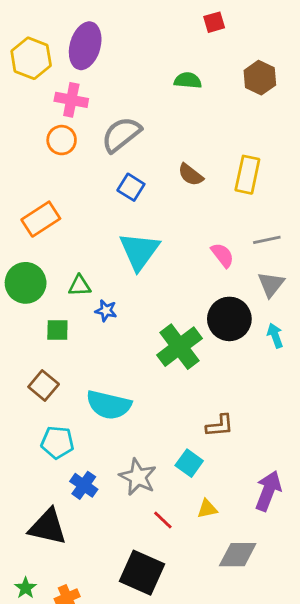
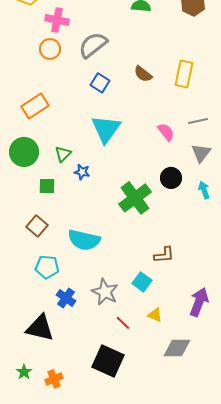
green triangle: (80, 286) -> (63, 154), turned -42
black circle: (229, 319) -> (171, 178), size x0.7
yellow triangle: (207, 509) -> (155, 315), turned 35

